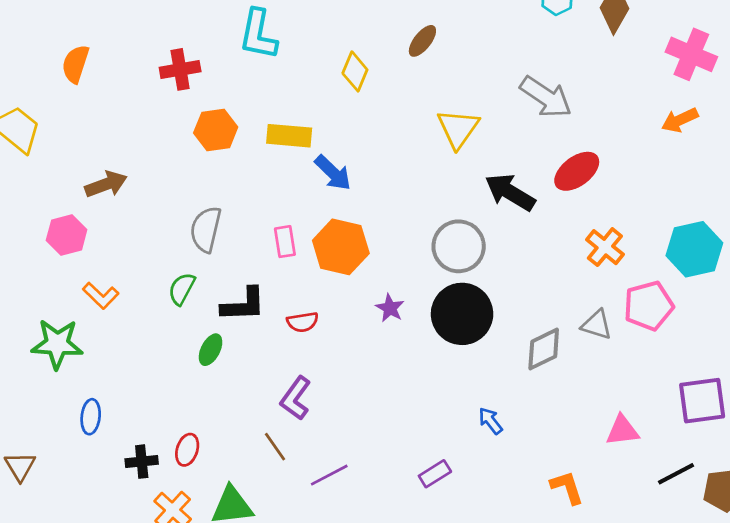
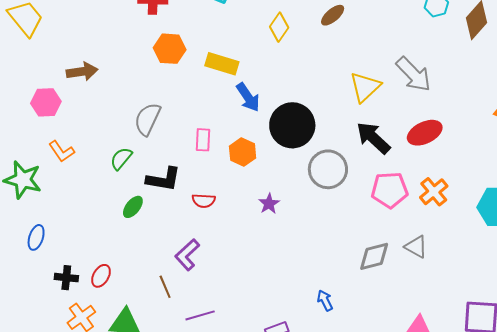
yellow triangle: (458, 129) -> (365, 87), moved
orange hexagon: (341, 247) -> (243, 152), size x0.7
pink pentagon: (649, 306) -> (390, 190), moved
black circle: (462, 314) -> (292, 125), moved

